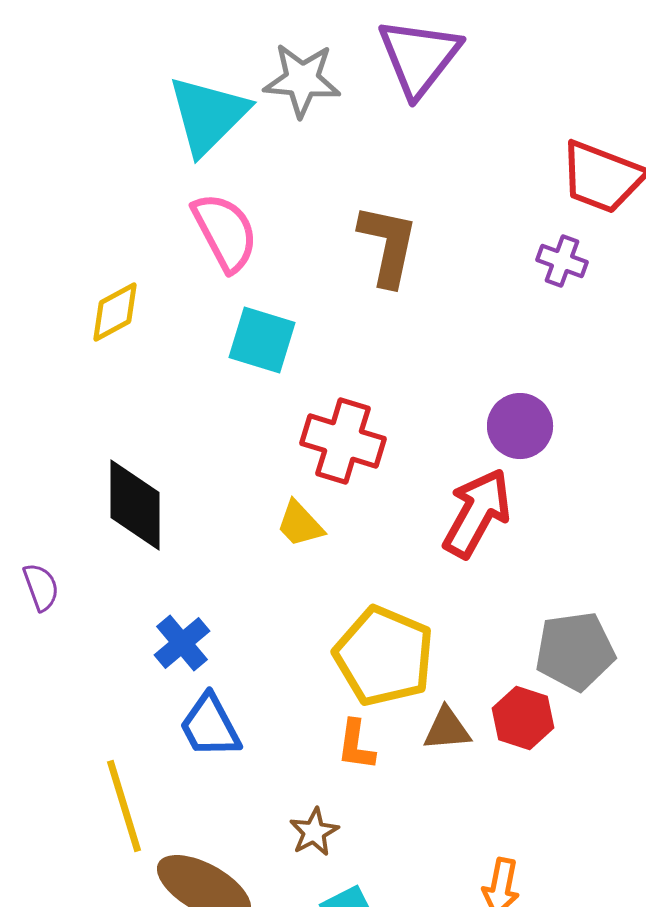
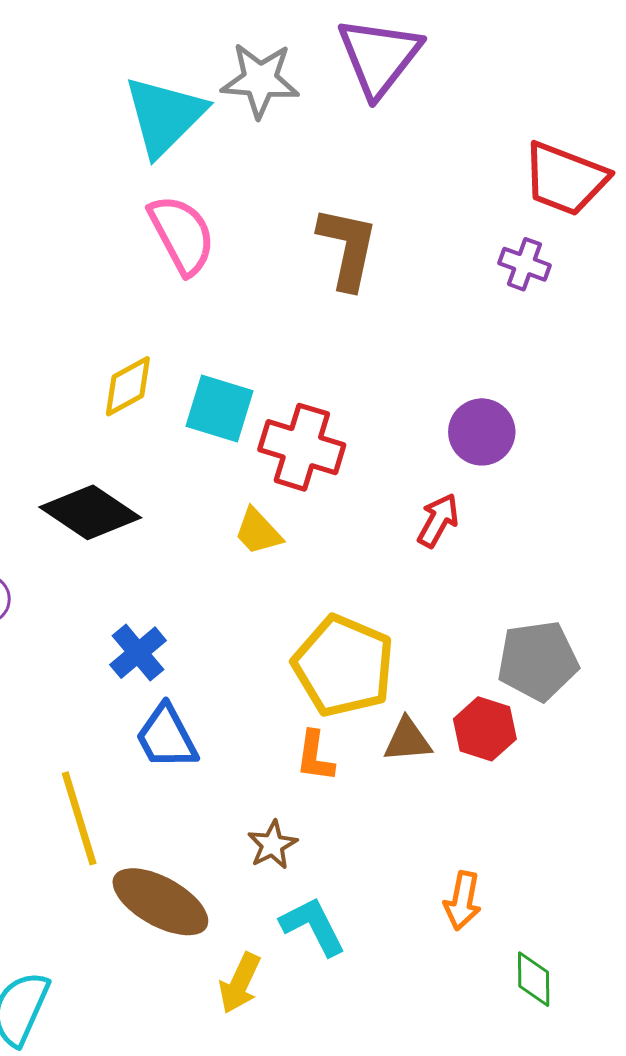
yellow diamond: (115, 312) -> (128, 386), moved
cyan square: (262, 340) -> (219, 409), moved
black diamond: (135, 505) -> (90, 512), turned -56
red arrow: (477, 513) -> (438, 520), size x0.6

